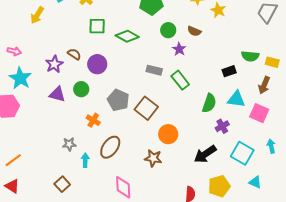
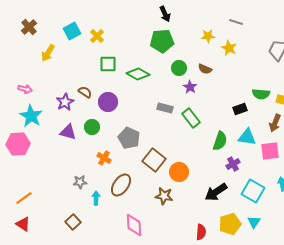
brown square: (146, 108) -> (154, 160), moved
pink square: (259, 113) -> (270, 151), turned -30
cyan triangle: (255, 182) -> (254, 222), moved, turned 40

